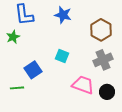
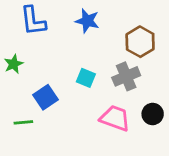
green star: (13, 37) -> (14, 64), moved
gray cross: (103, 60) -> (126, 76), moved
black circle: (107, 92) -> (153, 114), moved

